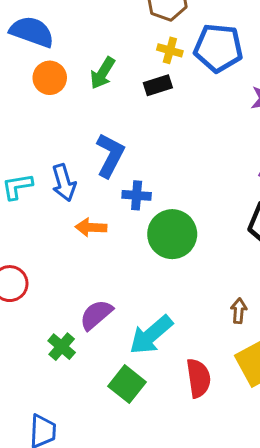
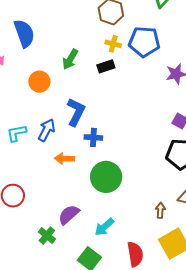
blue semicircle: (32, 32) -> (24, 33), turned 52
orange circle: (50, 78) -> (39, 82), moved
blue arrow: (64, 183) -> (47, 130), turned -135
green circle: (172, 234) -> (106, 177), moved
cyan arrow: (151, 335) -> (104, 227), size x0.7

